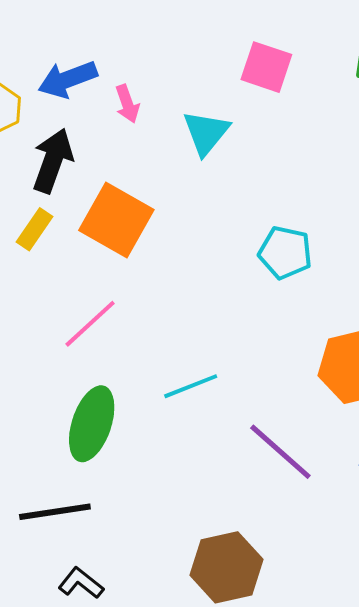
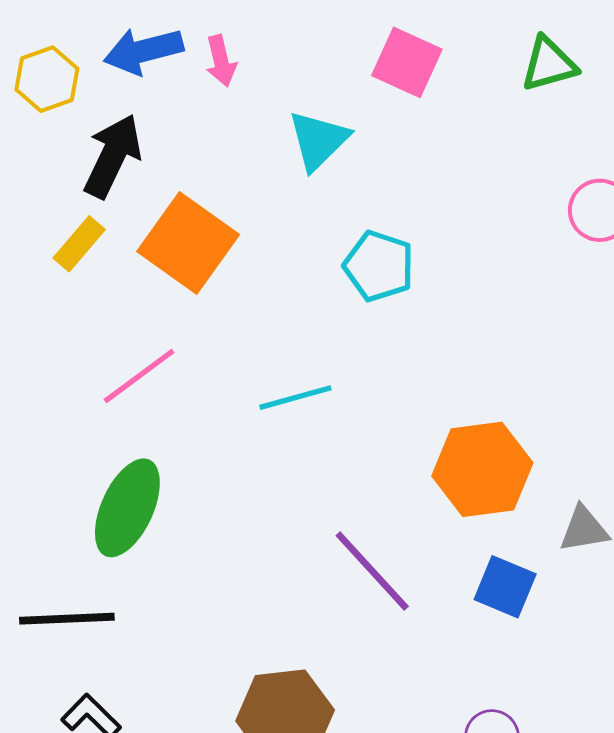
pink arrow: (127, 104) -> (221, 61), moved
cyan pentagon: (285, 253) -> (379, 266), moved
cyan line: (191, 386) -> (295, 398), moved

